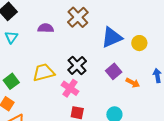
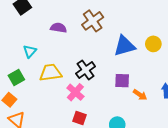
cyan triangle: (11, 37) -> (30, 51), moved
yellow circle: (139, 43) -> (153, 44), moved
purple square: (114, 71) -> (122, 81), turned 35

